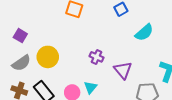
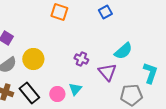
cyan semicircle: (144, 33) -> (123, 51), moved

